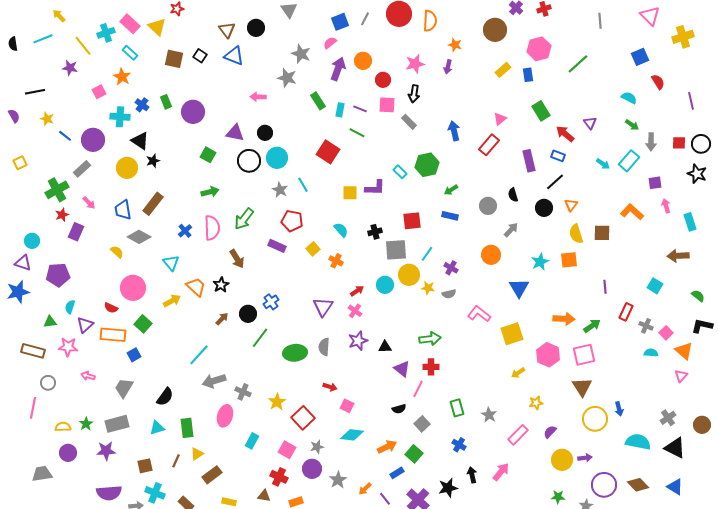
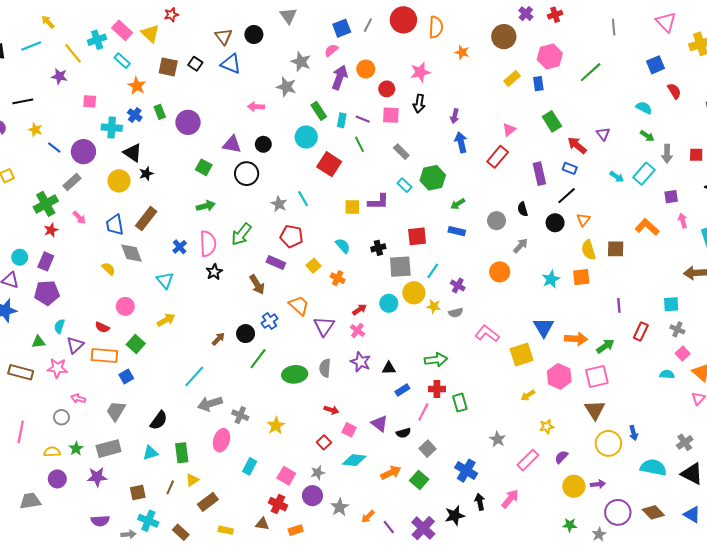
purple arrow: (448, 67) -> (455, 116), moved
orange star: (122, 77) -> (137, 86), moved
pink square: (99, 92) -> (90, 101), turned 32
gray rectangle: (409, 122) -> (401, 152), moved
green line: (357, 133) -> (360, 144), turned 35
cyan circle: (277, 158) -> (306, 137), moved
purple rectangle: (76, 232) -> (46, 261), moved
gray diamond: (139, 237) -> (132, 253), turned 40
brown arrow: (237, 259) -> (257, 284), moved
black star: (221, 285) -> (214, 272), moved
cyan square: (655, 286) -> (671, 304), turned -35
orange trapezoid: (196, 287) -> (299, 305), moved
pink circle: (133, 288) -> (125, 306), size x0.7
blue triangle: (519, 288) -> (544, 327), moved
gray cross: (646, 326) -> (677, 329), moved
purple star: (358, 341) -> (361, 362), turned -30
purple triangle: (402, 369) -> (379, 424), moved
gray circle: (48, 383) -> (61, 417), moved
green rectangle: (457, 408) -> (460, 403), moved
red square: (303, 418) -> (324, 442), moved, size x0.6
blue cross: (459, 445) -> (466, 471), size x1.5
blue rectangle: (397, 473) -> (402, 390), moved
purple semicircle: (109, 493) -> (100, 521), size x0.7

